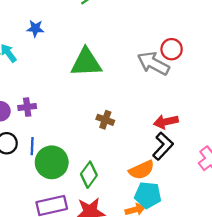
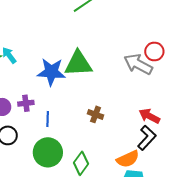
blue star: (35, 28) -> (51, 72), moved, size x1.8
red arrow: (166, 122) -> (149, 116), turned 40
blue line: (32, 146) -> (48, 119), moved

